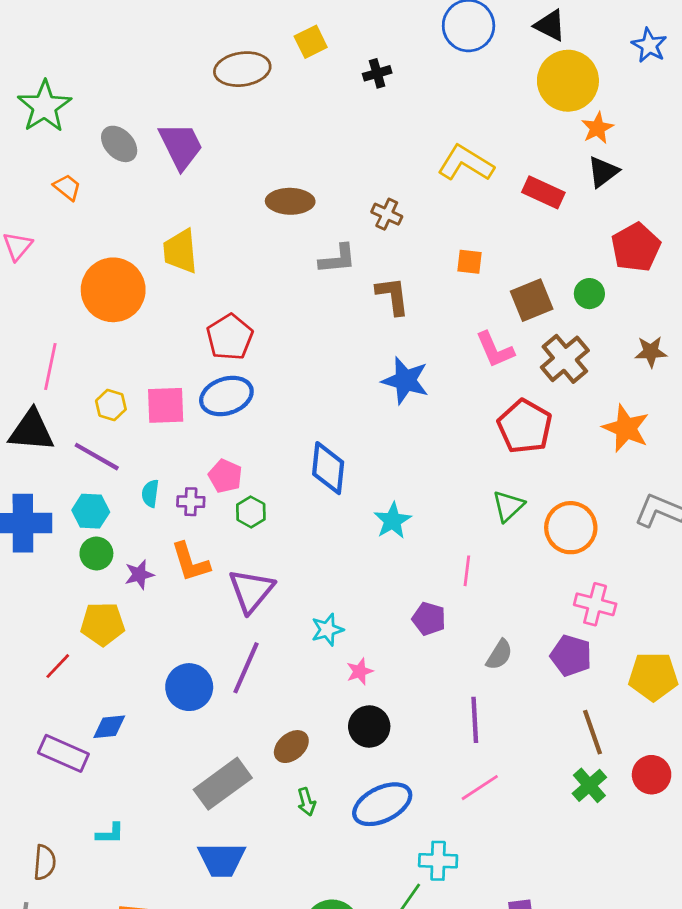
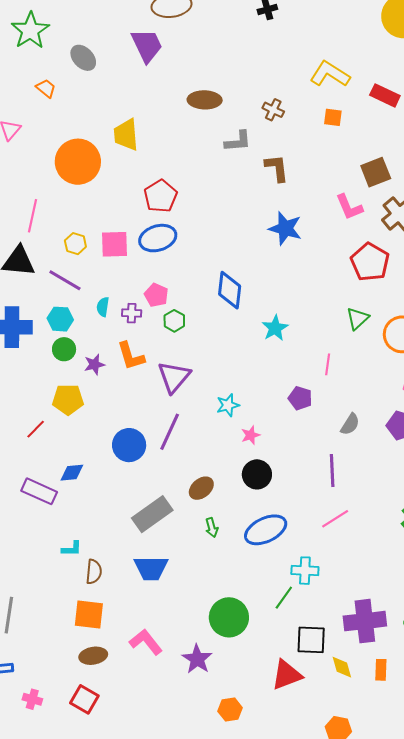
purple trapezoid: (181, 146) -> (147, 45), moved
orange square: (470, 262) -> (333, 117), moved
brown semicircle: (45, 862) -> (94, 572), moved

